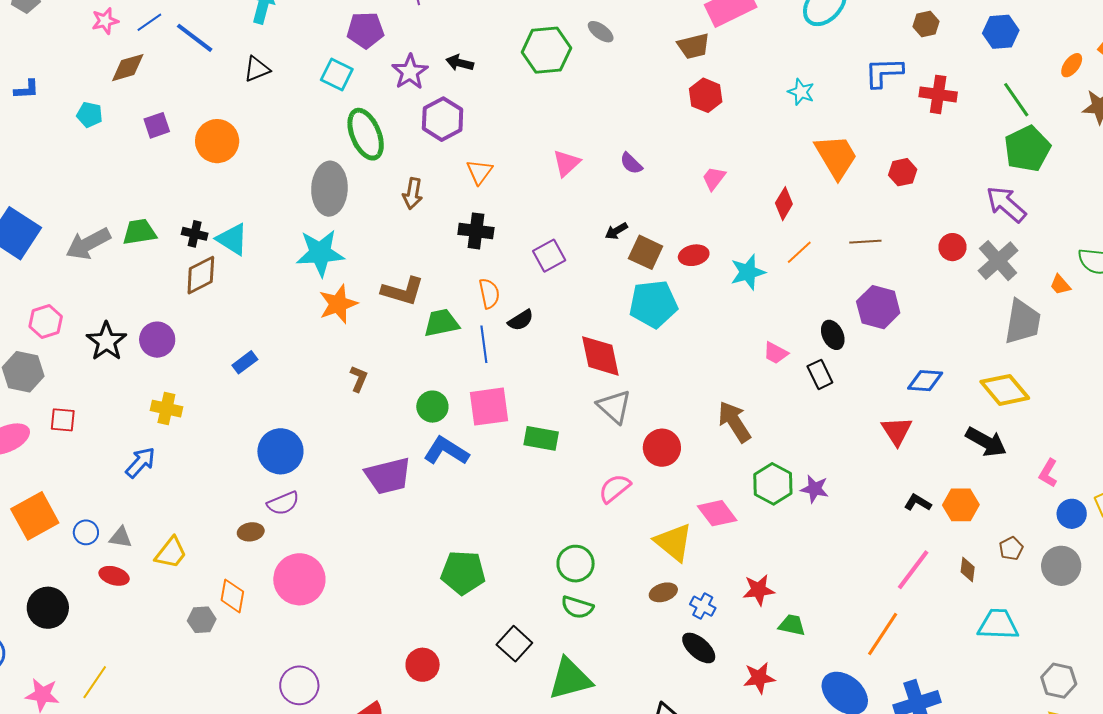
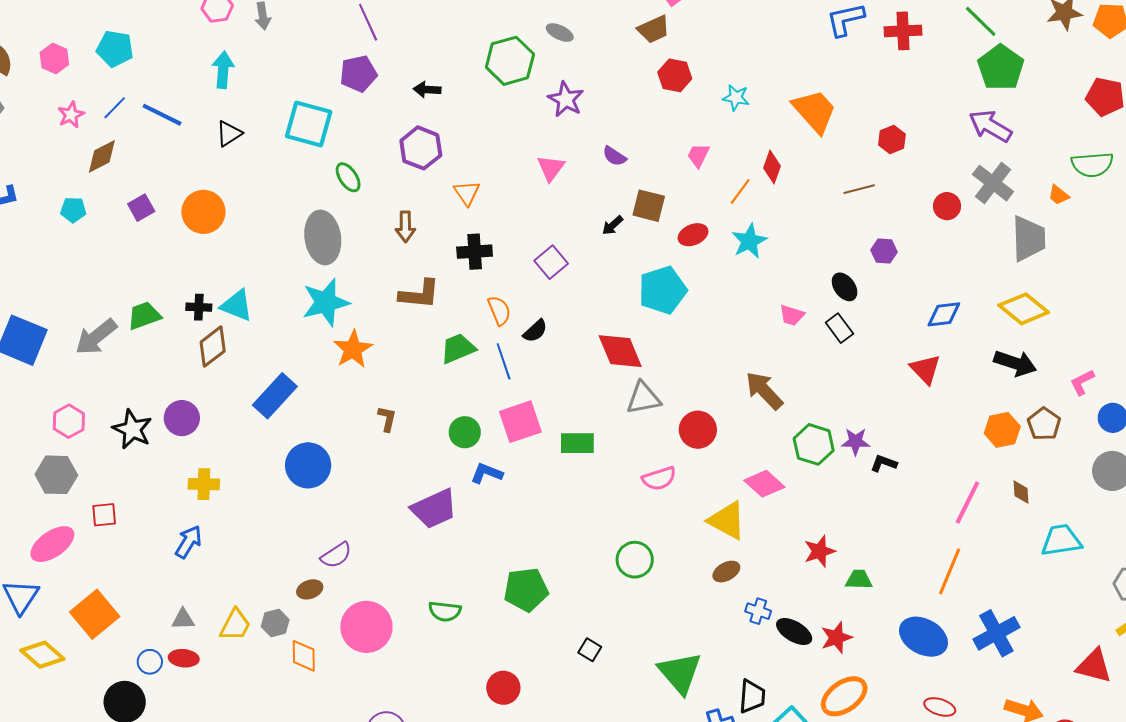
purple pentagon: (365, 30) -> (358, 74), moved
purple star: (410, 72) -> (566, 99), moved
cyan square: (337, 74) -> (309, 124), size x1.5
cyan star: (801, 92) -> (736, 98), moved
green ellipse: (366, 134) -> (348, 177), size x0.6
red hexagon: (903, 172) -> (892, 140), moved
red circle: (953, 247) -> (947, 206), moved
brown square: (646, 252) -> (649, 206), moved
orange line: (799, 252) -> (740, 192), moved
brown L-shape: (403, 291) -> (419, 294), moved
purple hexagon: (878, 307) -> (884, 251), size x0.6
blue rectangle: (245, 362) -> (275, 396), moved, size x1.8
gray triangle: (614, 406) -> (643, 398), turned -42
blue circle: (280, 451) -> (308, 465), moved
blue L-shape: (446, 451) -> (487, 473), size x0.7
pink L-shape: (1048, 473) -> (1082, 382), turned 44
pink semicircle: (615, 488) -> (659, 478), turned -148
black L-shape: (918, 503) -> (884, 463), moved
blue circle: (86, 532) -> (150, 662), moved
brown pentagon: (1011, 549) -> (1044, 424), moved, size x1.4
blue cross: (703, 606) -> (758, 611), moved
green semicircle: (577, 607) -> (445, 611), moved
gray hexagon: (202, 620) -> (275, 623), moved
black square: (514, 644) -> (590, 650), size x0.7
black ellipse: (699, 648) -> (794, 632), moved
green triangle: (570, 679) -> (680, 673), moved, turned -45

